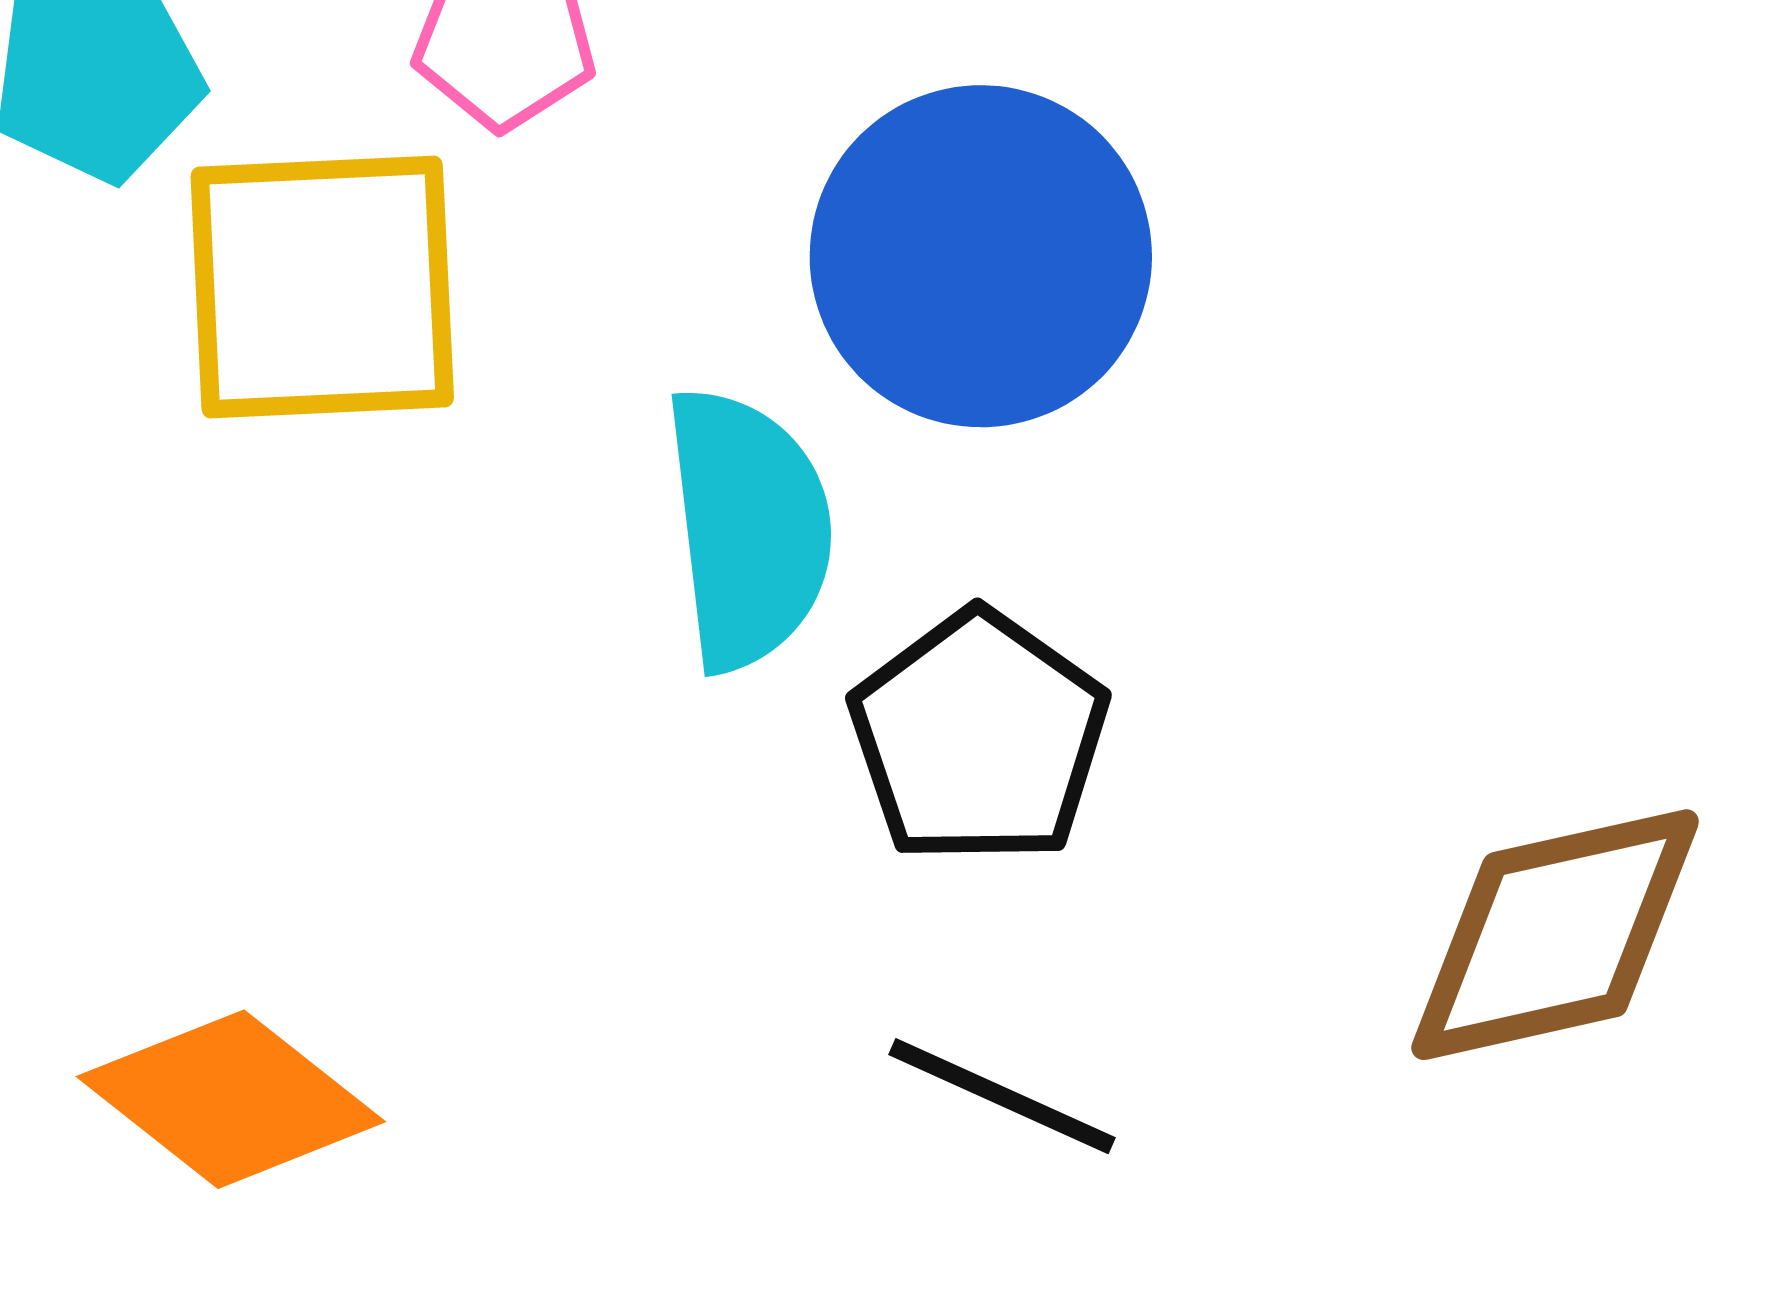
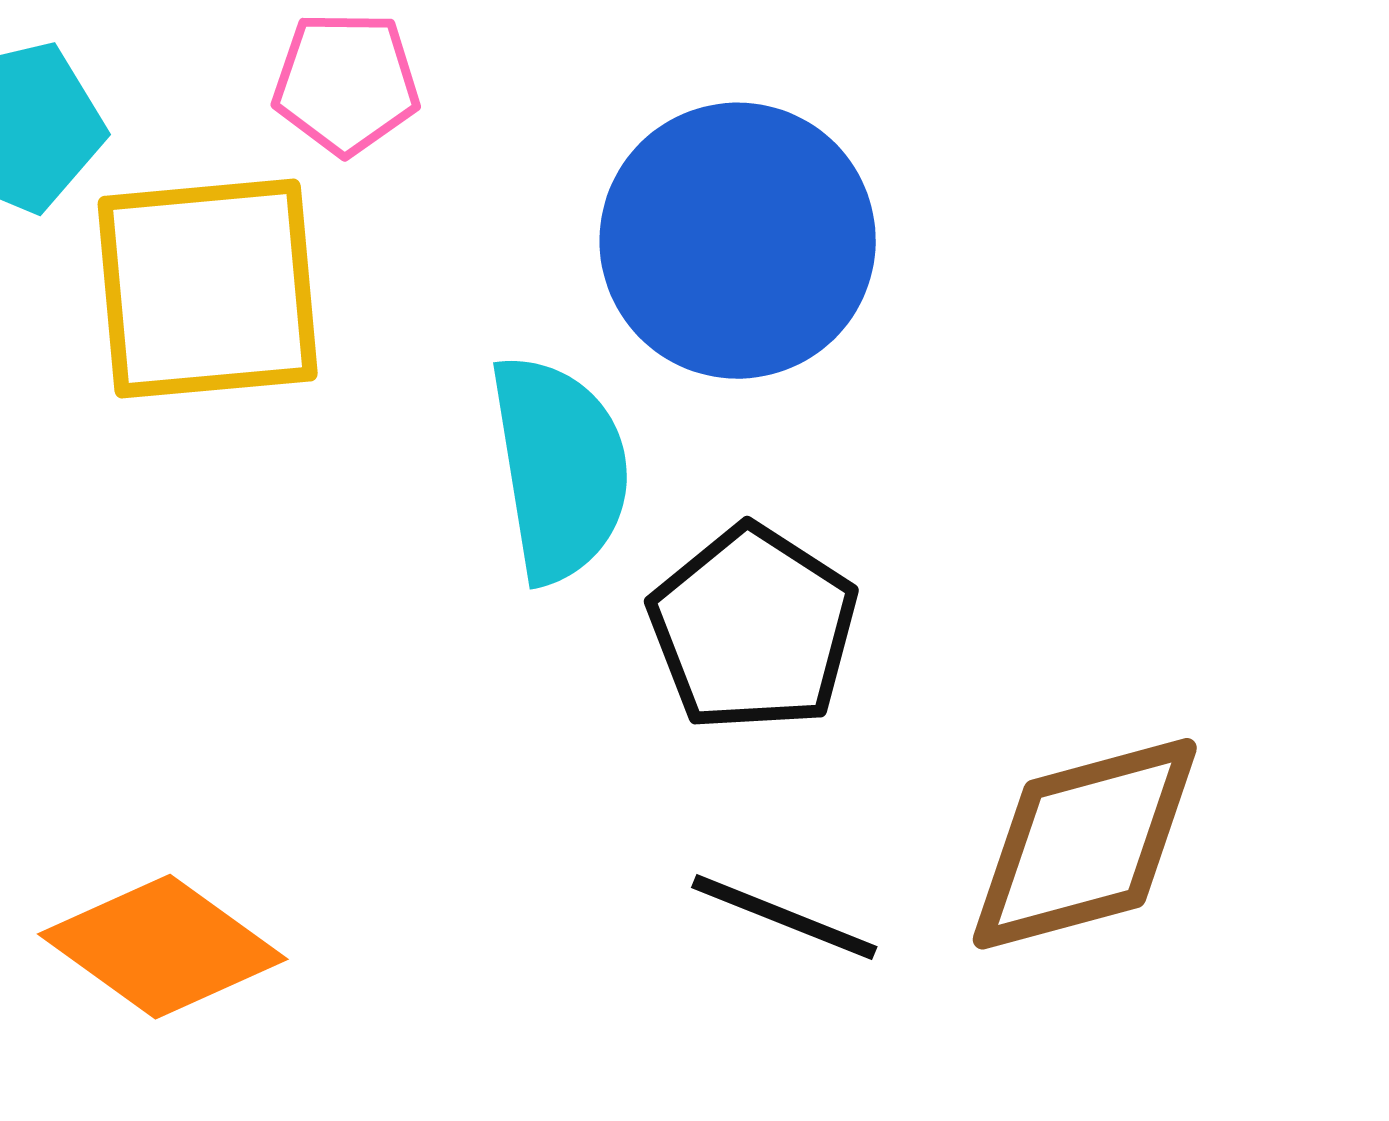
brown diamond: (1555, 935) -> (1085, 844), moved

